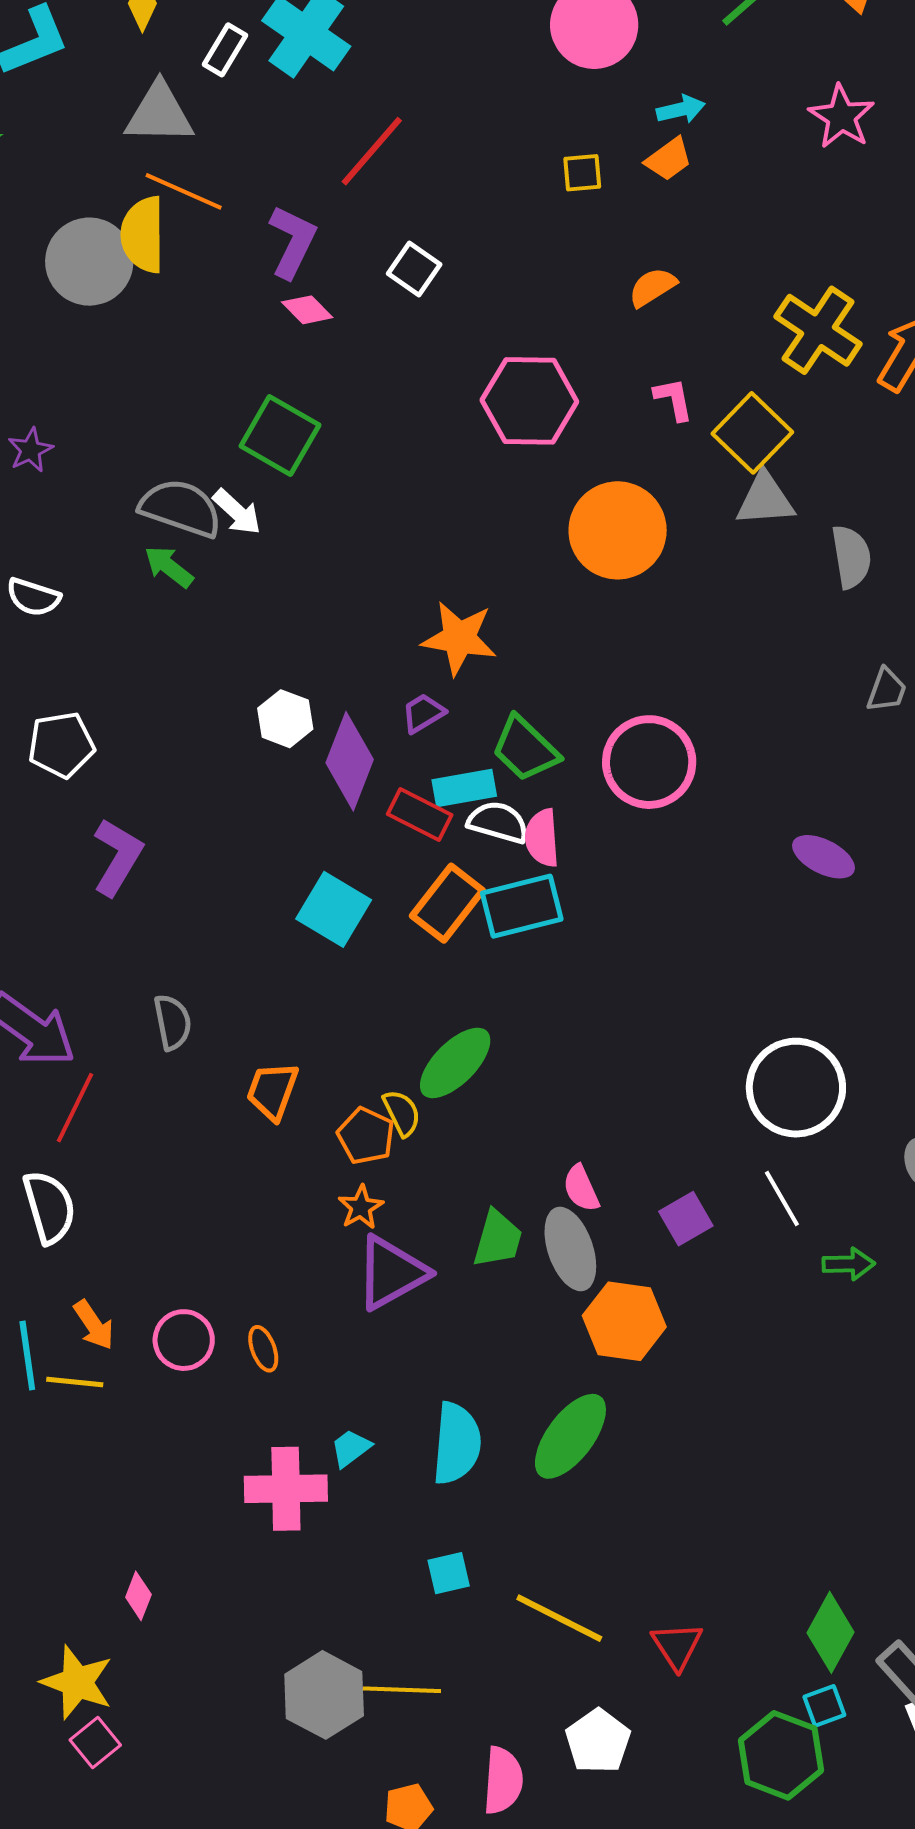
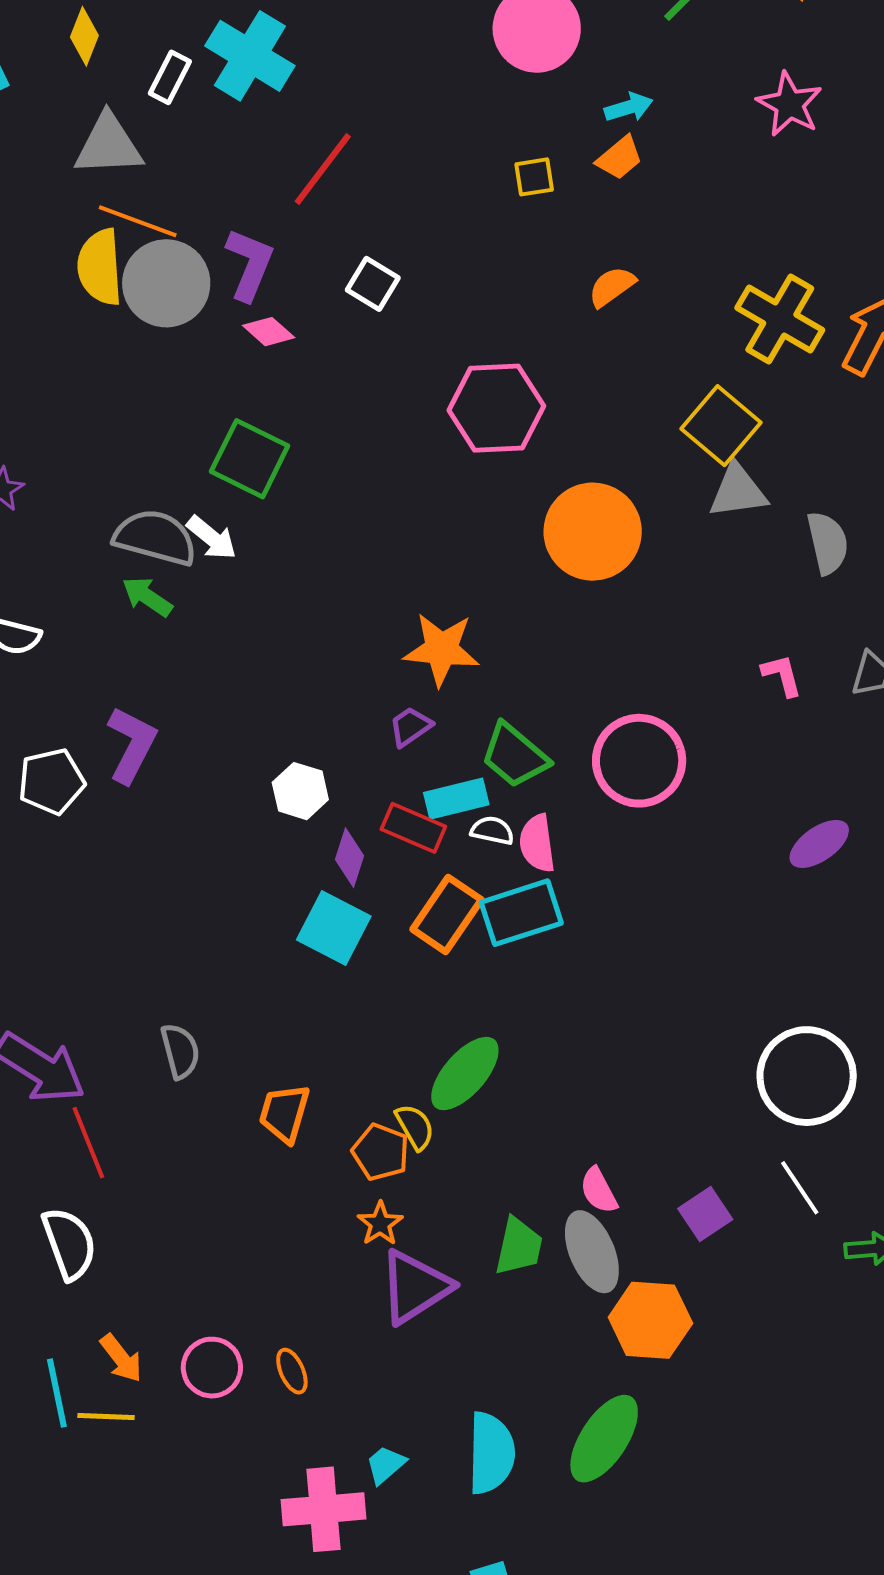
gray circle: (89, 262) -> (166, 283), moved
pink L-shape: (674, 399) -> (782, 675), moved
white hexagon: (285, 719) -> (300, 791), moved
purple diamond: (350, 761) -> (350, 858), moved, size x0.6
white semicircle: (498, 822) -> (492, 831), size x0.7
purple L-shape: (117, 857) -> (132, 745), moved
purple ellipse: (824, 857) -> (819, 844), turned -58
red line: (75, 1108) -> (88, 1143), turned -44

